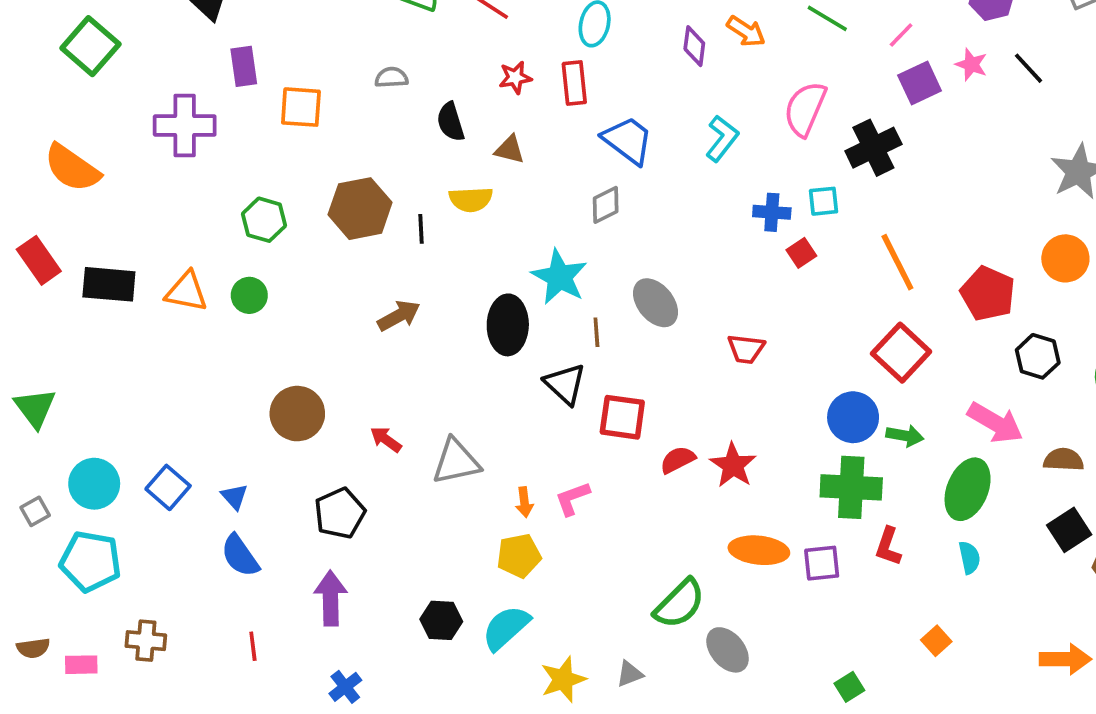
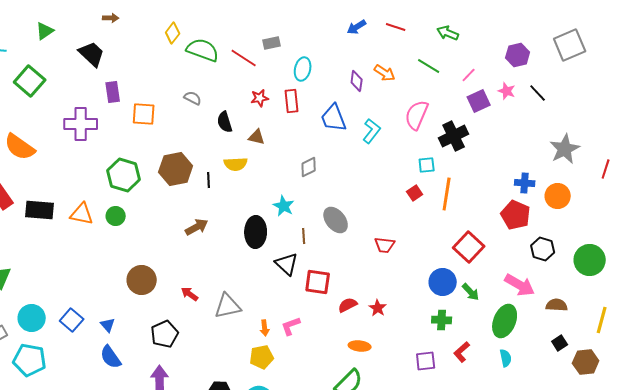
gray semicircle: (391, 77) -> (193, 98), turned 30
blue trapezoid: (628, 140) -> (334, 118), moved, turned -148
blue cross: (772, 212) -> (525, 183), moved
green hexagon: (264, 220) -> (124, 175), size x1.4
orange line: (897, 262) -> (447, 194), moved, turned 36
cyan star: (559, 277) -> (284, 206), size x0.7
green arrow: (905, 436) -> (471, 292), turned 36
red star: (733, 465) -> (378, 308), size x0.7
green cross: (851, 487) -> (442, 320), size x0.6
black square: (1069, 530) -> (560, 343), size x0.7
red L-shape: (888, 546) -> (462, 352), turned 30
orange ellipse: (759, 550) -> (360, 346), moved, size x0.7

